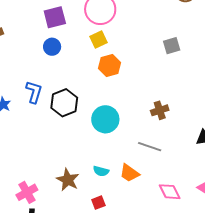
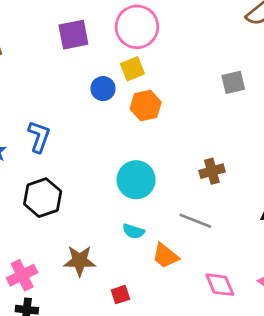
blue circle: (52, 47) -> (103, 89), moved
black hexagon: (64, 103) -> (43, 198), moved
cyan semicircle: (101, 171) -> (133, 231), moved
brown star: (68, 180) -> (80, 261), turned -30

